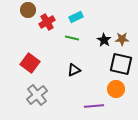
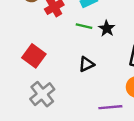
black star: (104, 40) -> (107, 28), moved

